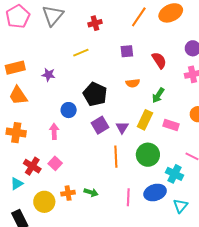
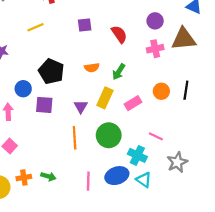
orange semicircle: (133, 83) -> (92, 68), moved
purple square: (100, 125) -> (44, 105), moved, turned 36
pink rectangle: (171, 125) -> (133, 103), turned -49
cyan triangle: (180, 206) -> (144, 180), moved, turned -35

